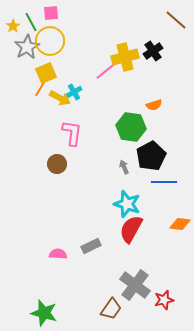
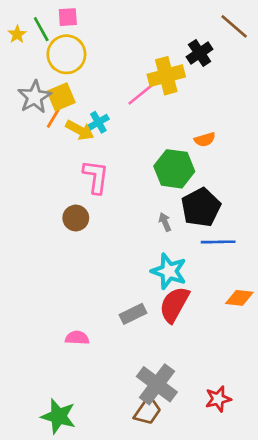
gray star: (27, 47) -> (35, 97), moved
black cross: (153, 51) -> (200, 53), moved
gray rectangle: (91, 246) -> (133, 314), moved
gray cross: (135, 285) -> (157, 384), moved

